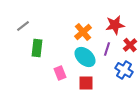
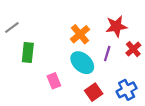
blue cross: (124, 70) -> (127, 90), moved, turned 30
red square: (86, 83) -> (94, 92), moved, turned -35

